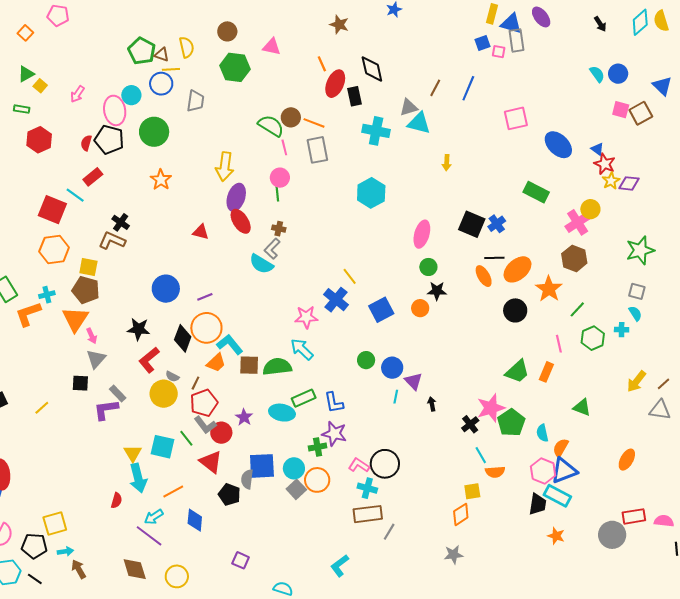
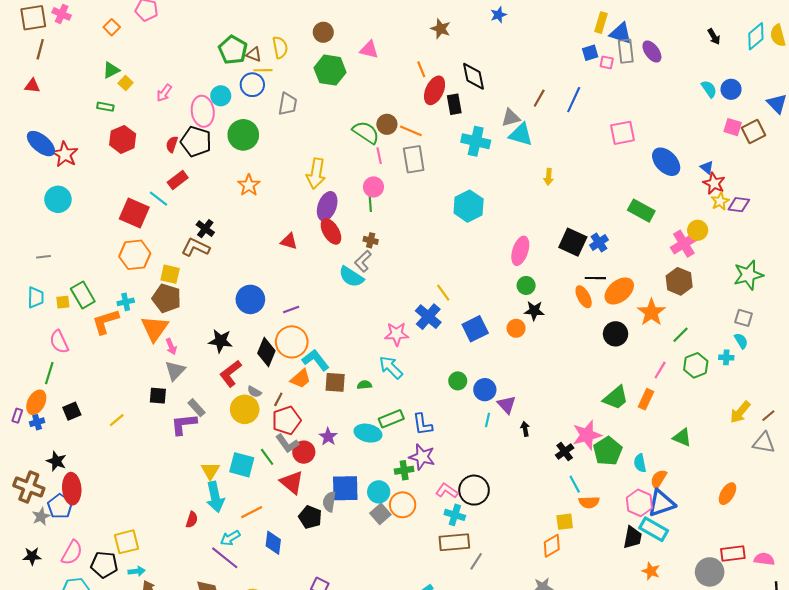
purple ellipse: (541, 17) -> (652, 52), moved
pink line: (559, 344) -> (660, 370), turned 42
green semicircle: (277, 367) -> (364, 385), size x0.5

